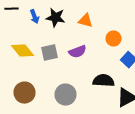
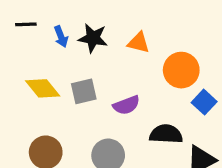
orange circle: (114, 39) -> (181, 70), size x1.5
purple semicircle: (78, 52) -> (126, 105), moved

